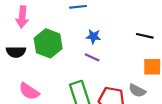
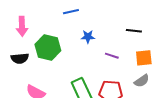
purple line: (92, 57) -> (112, 56), moved
gray semicircle: (137, 91) -> (142, 81), moved, turned -56

